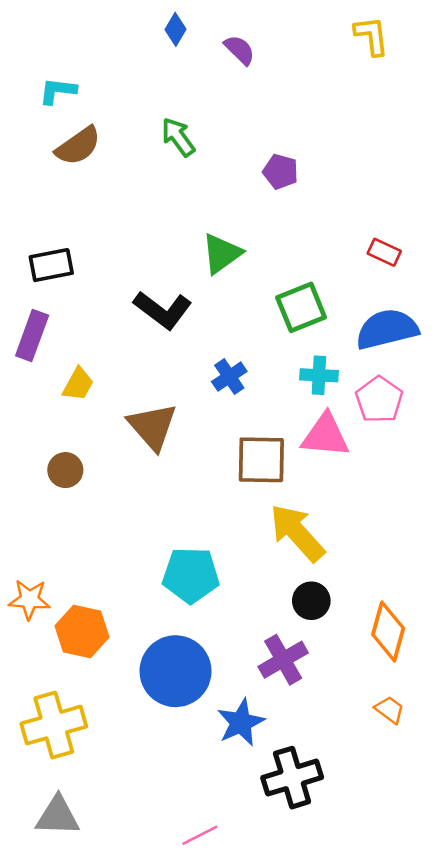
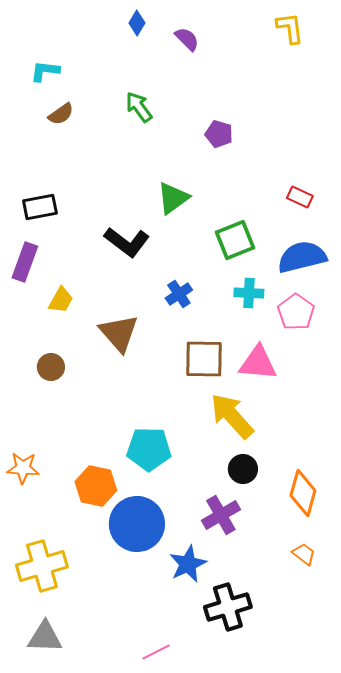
brown semicircle: (78, 146) -> (61, 114), size x0.7
pink triangle: (325, 435) -> (258, 363), moved
orange hexagon: (82, 631) -> (96, 486), moved

